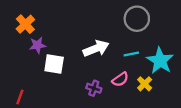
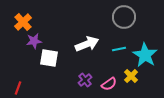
pink semicircle: (120, 79) -> (109, 84), moved
purple cross: (94, 88) -> (85, 80), turned 32

